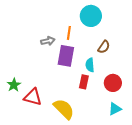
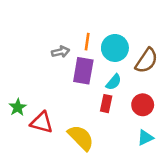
cyan circle: (91, 16) -> (115, 48), moved
brown semicircle: (104, 47) -> (146, 61), moved, size x1.5
cyan semicircle: (90, 65) -> (114, 82), turned -136

